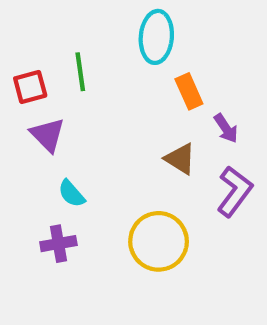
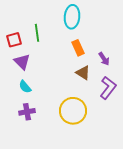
orange rectangle: (189, 91) -> (78, 48), moved
cyan semicircle: (72, 194) -> (25, 87), moved

